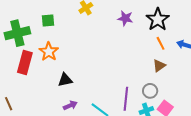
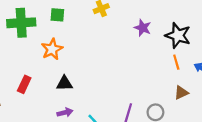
black star: (158, 19) -> (178, 35), turned -30
red rectangle: (25, 62) -> (24, 84), moved, size x0.7
brown triangle: (159, 66) -> (181, 93), moved

